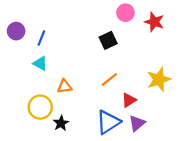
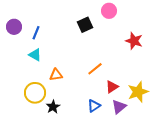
red star: (154, 22) -> (134, 41), moved
black square: (108, 40) -> (85, 25), moved
yellow star: (159, 79) -> (138, 92), moved
blue triangle: (108, 122) -> (94, 106), size x0.6

